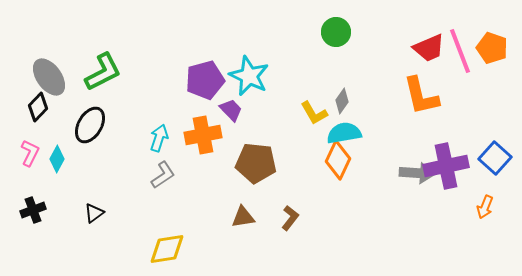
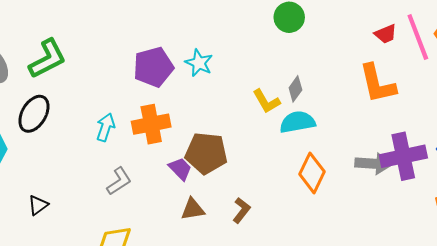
red trapezoid: (429, 48) -> (386, 34), size x0.7
cyan star: (249, 76) -> (199, 63), size x0.7
purple trapezoid: (231, 110) -> (180, 169), moved
orange diamond: (338, 160) -> (312, 173), moved
gray L-shape: (163, 175) -> (119, 181), moved

